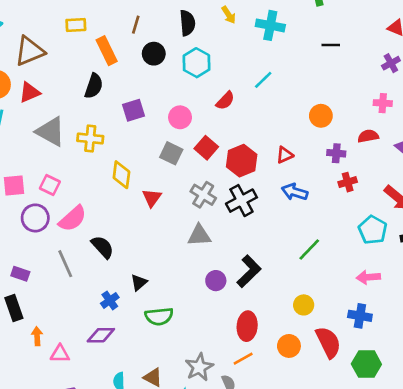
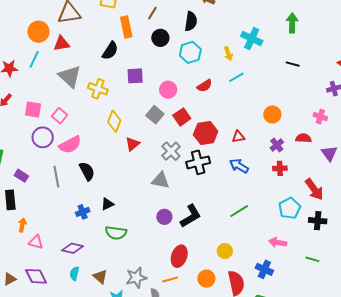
yellow arrow: (229, 15) -> (228, 54), moved
purple cross: (336, 153) -> (277, 145), turned 32
purple diamond: (101, 335) -> (72, 248), moved

